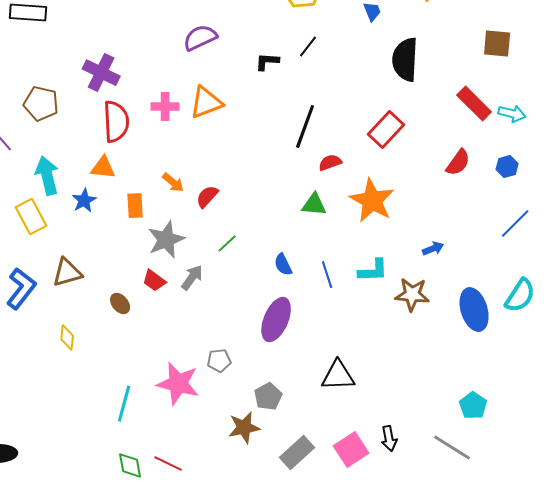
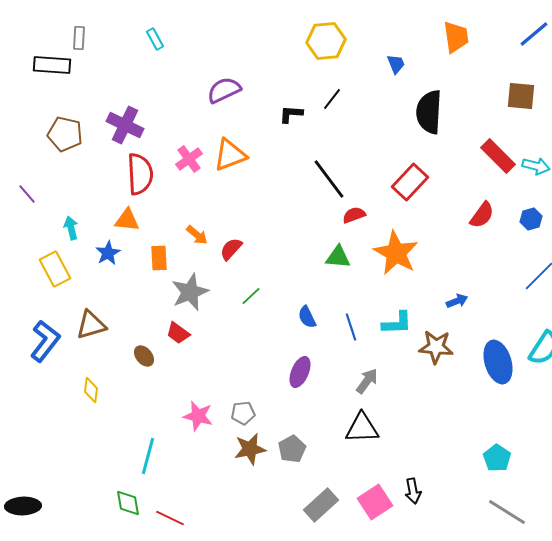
brown pentagon: (41, 104) -> (65, 134), moved
pink cross: (165, 107) -> (189, 159), turned -36
black line: (305, 127) -> (329, 179), turned -57
cyan arrow: (47, 176) -> (71, 228), size x0.6
gray arrow: (192, 278) -> (367, 381), moved
purple ellipse: (276, 320) -> (300, 372), size x0.7
pink star: (178, 384) -> (198, 416), moved, size x0.7
brown star: (244, 428) -> (250, 449), moved
gray line: (452, 448) -> (507, 512), moved
red line: (168, 464) -> (170, 518), moved
green diamond: (130, 466) -> (128, 503), moved

